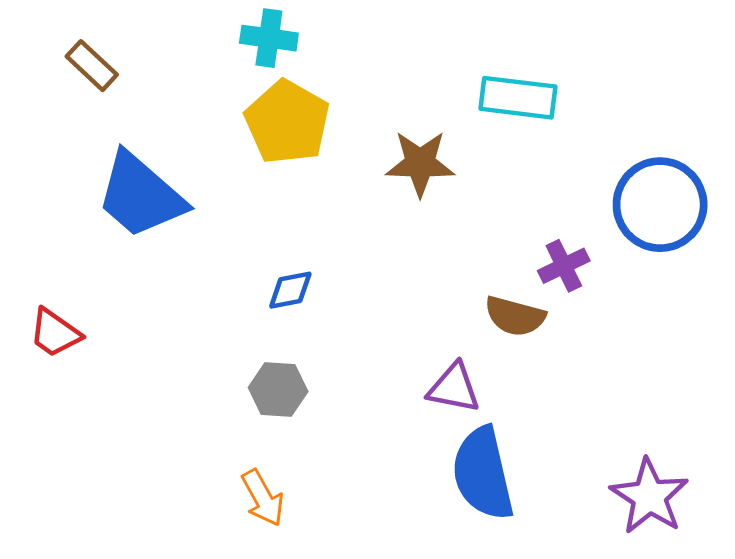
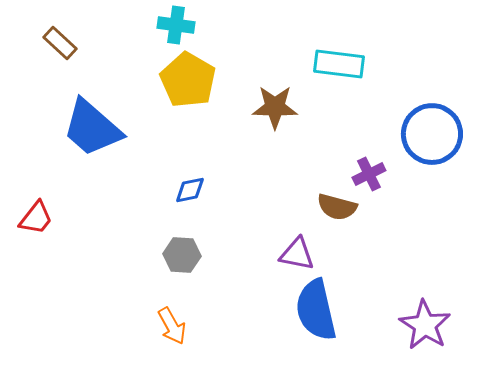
red trapezoid: (55, 333) -> (36, 218), turned -87

